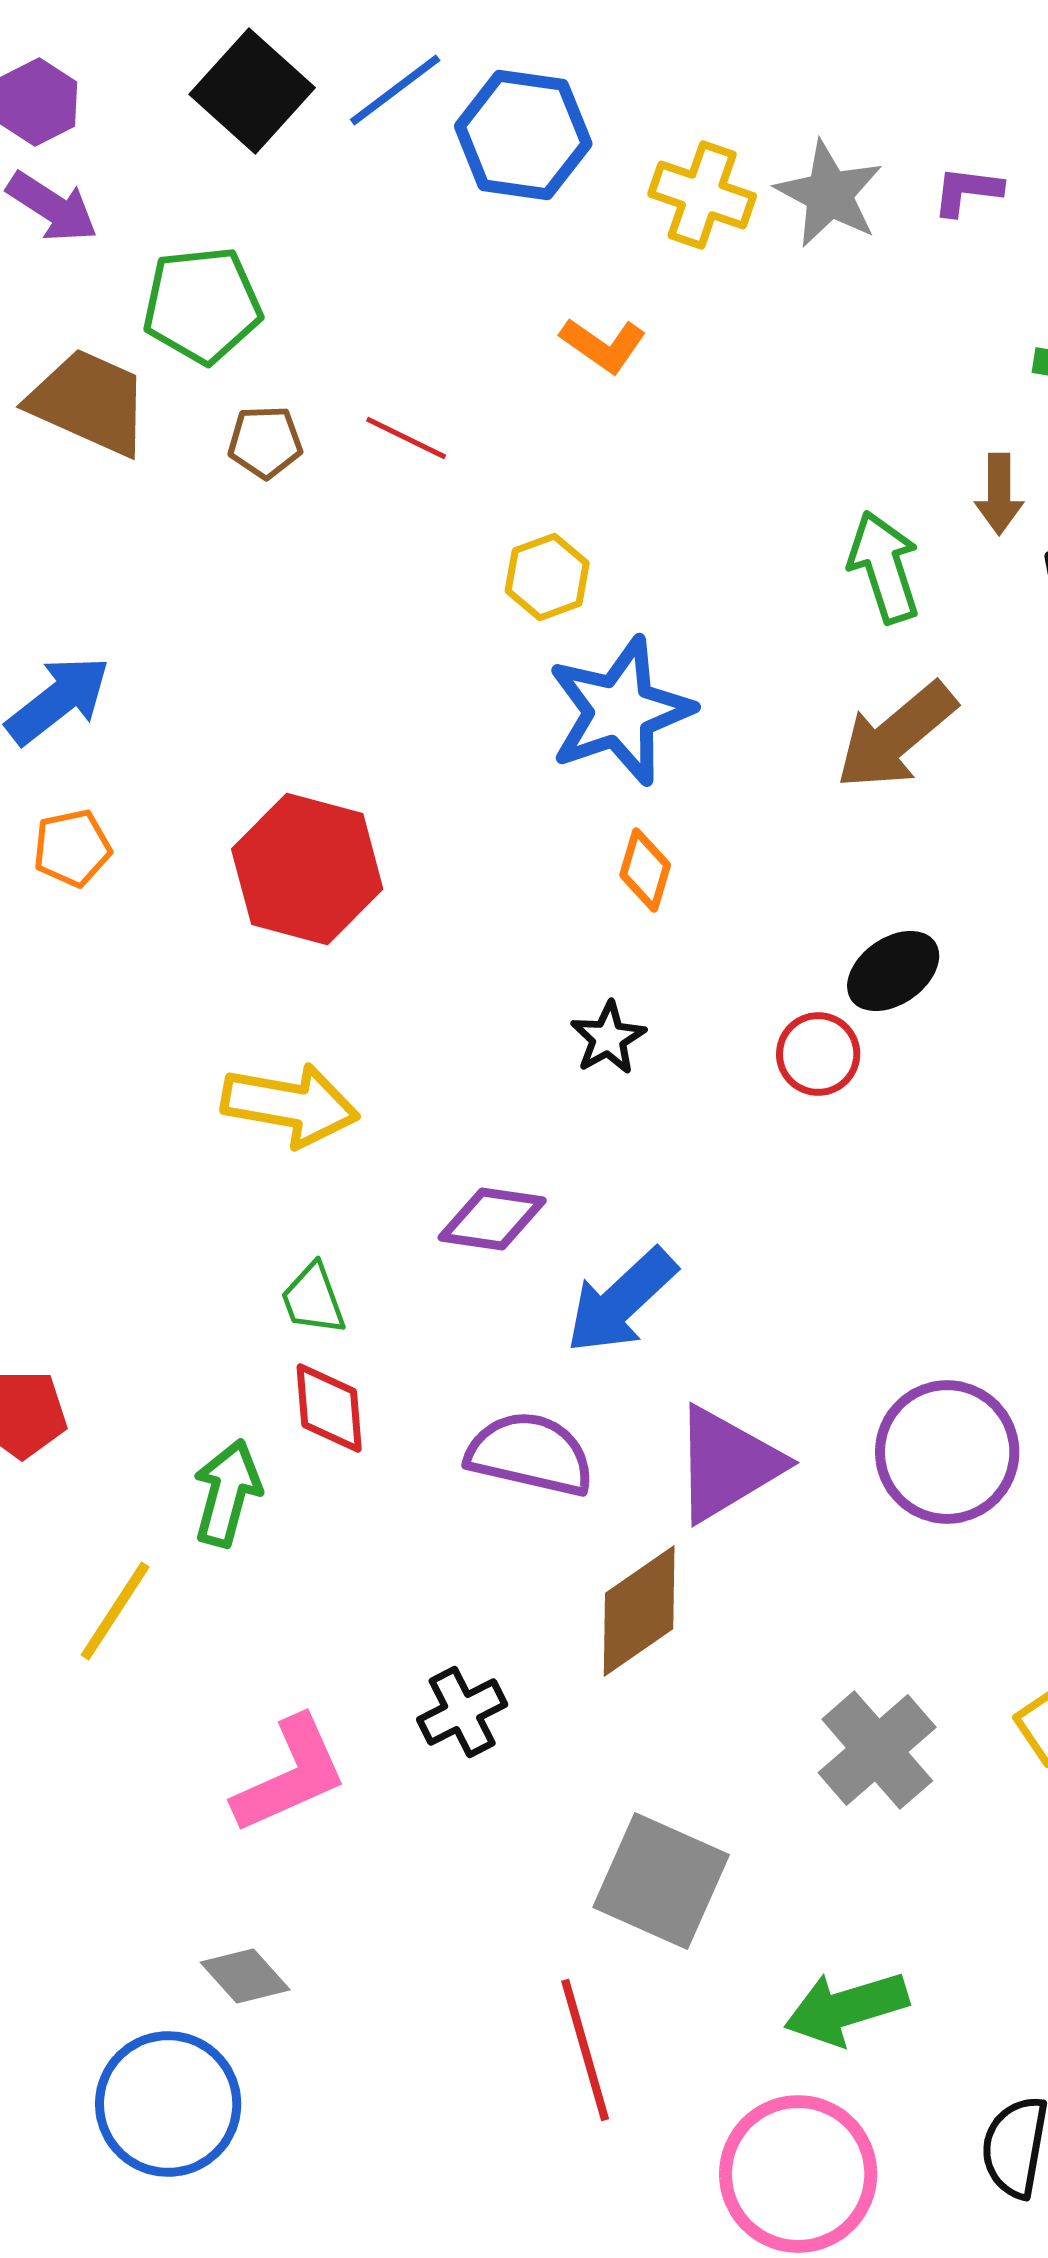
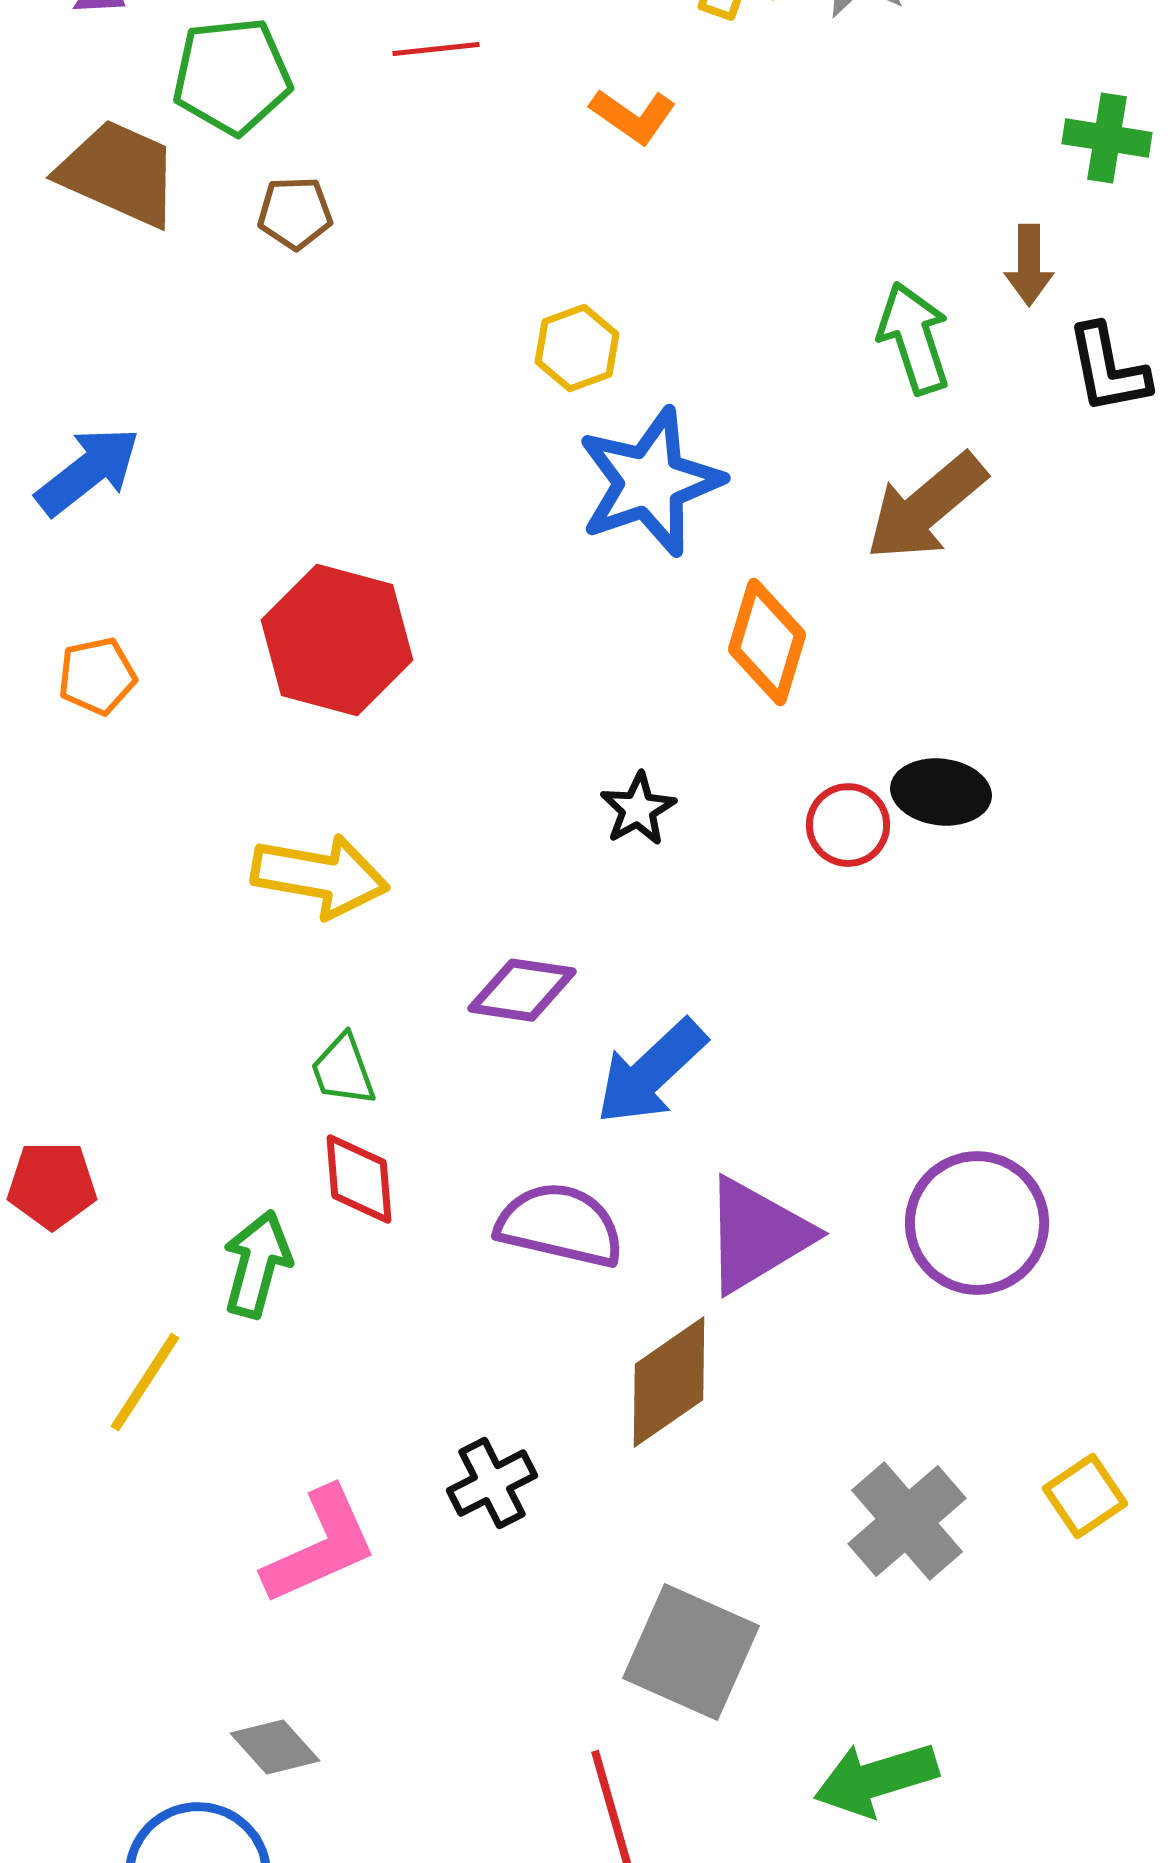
red line: (406, 438) -> (436, 49), moved, turned -32
orange pentagon: (72, 848) -> (97, 676), moved
orange diamond: (645, 870) -> (767, 642), moved, size x1.5
black ellipse: (893, 971) -> (941, 792), moved, turned 42

